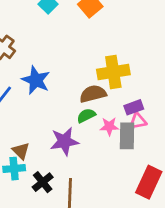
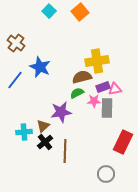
purple rectangle: (134, 107) -> (103, 87), moved
pink triangle: (138, 121) -> (115, 89), moved
brown triangle: (21, 151) -> (43, 126), moved, turned 32

